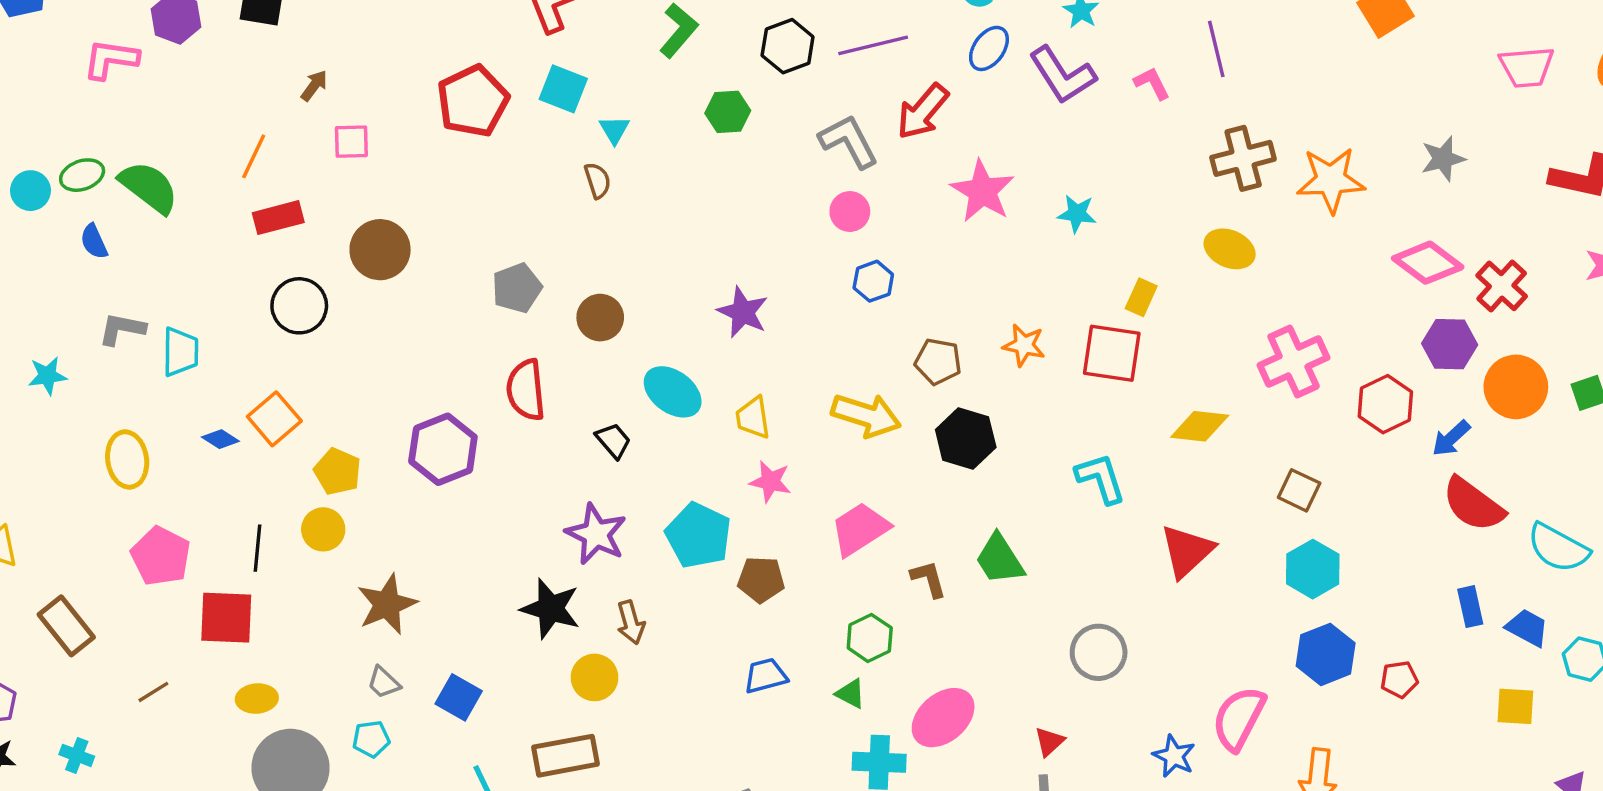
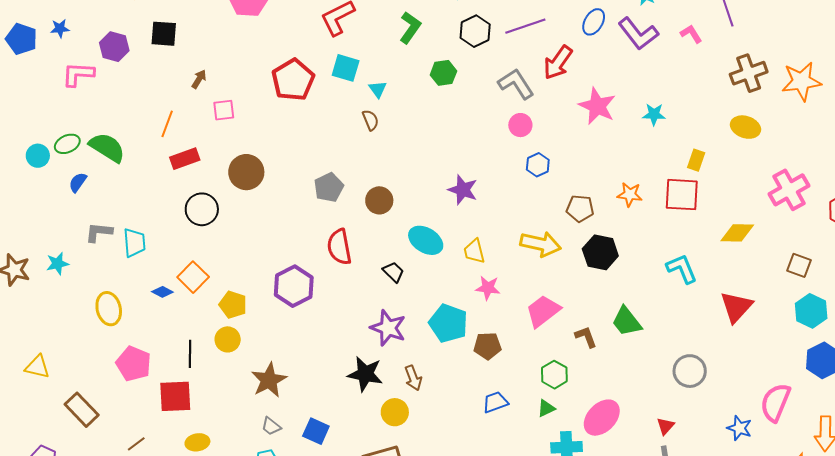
blue semicircle: (94, 242) -> (78, 182), turned 65
green triangle: (850, 694) -> (546, 408), turned -48

